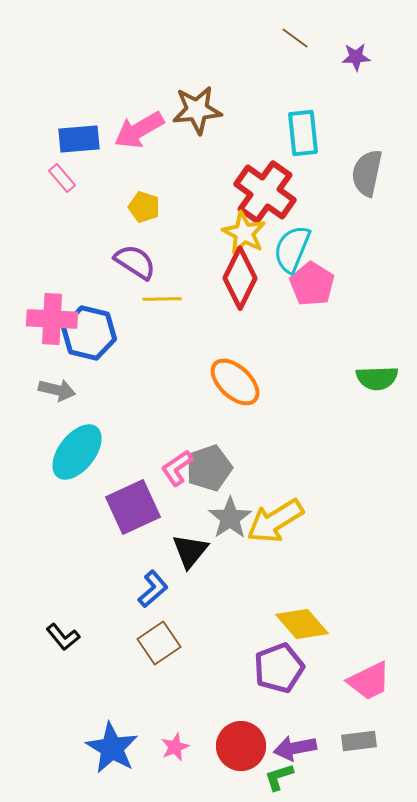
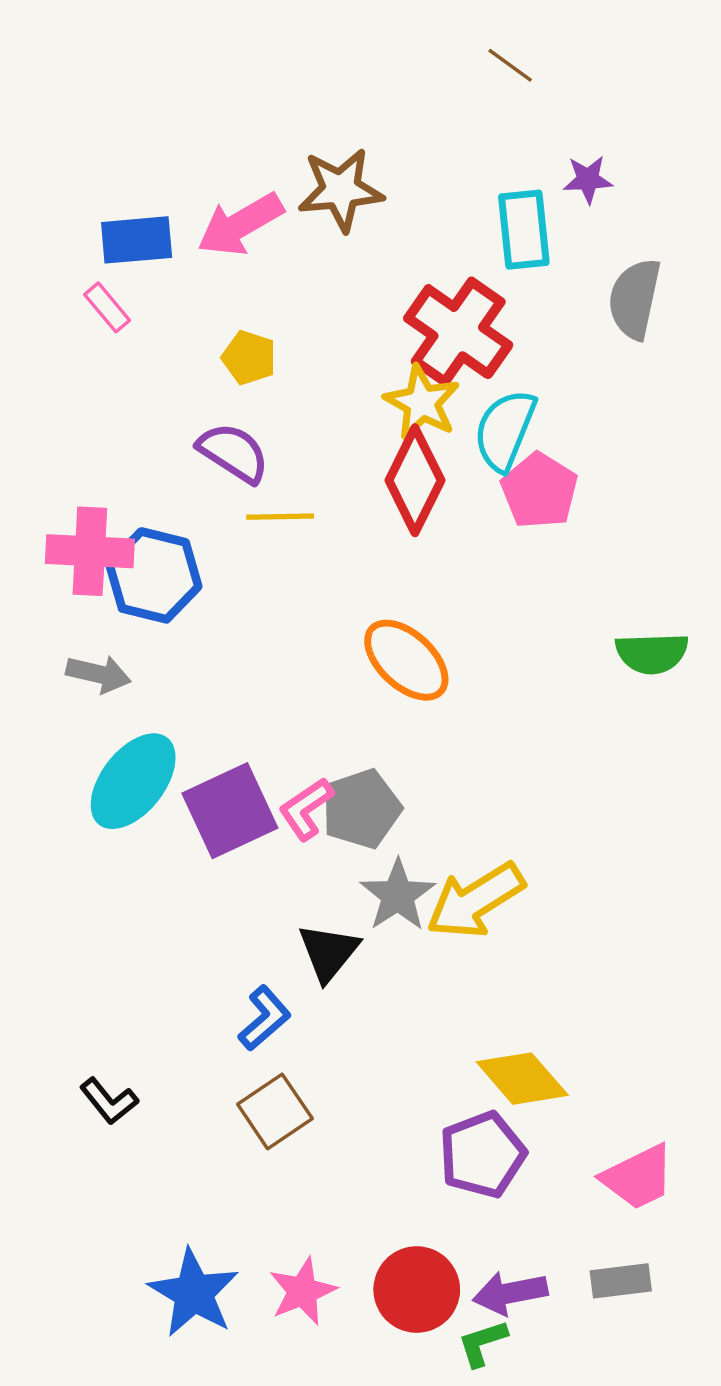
purple star: (356, 57) -> (588, 179), moved
purple square: (133, 507) -> (230, 811), moved
pink star: (175, 747) -> (303, 1291), size x1.4

